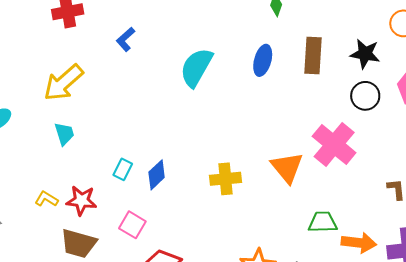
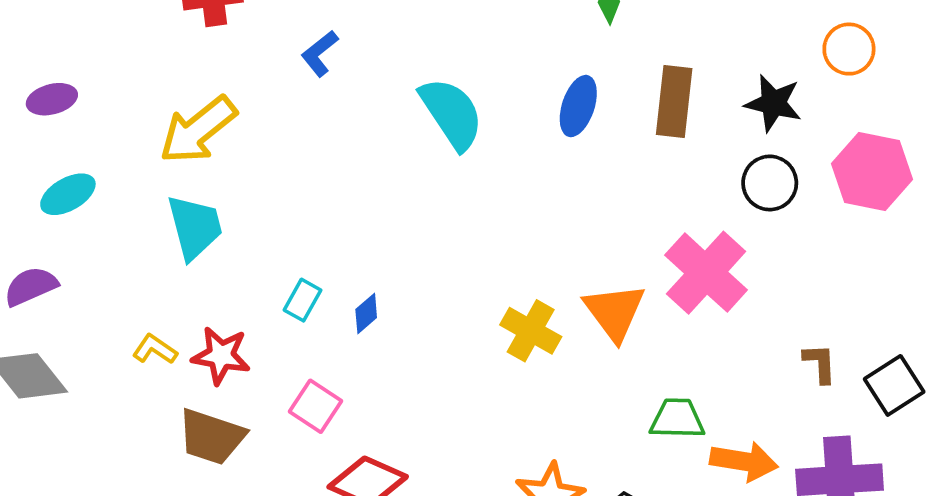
cyan semicircle: (196, 67) -> (452, 113), turned 114
cyan trapezoid: (64, 134) -> (195, 227), size x1.5
blue diamond: (157, 175) -> (366, 314), size x0.7
yellow cross: (225, 179) -> (531, 331), moved, turned 32

